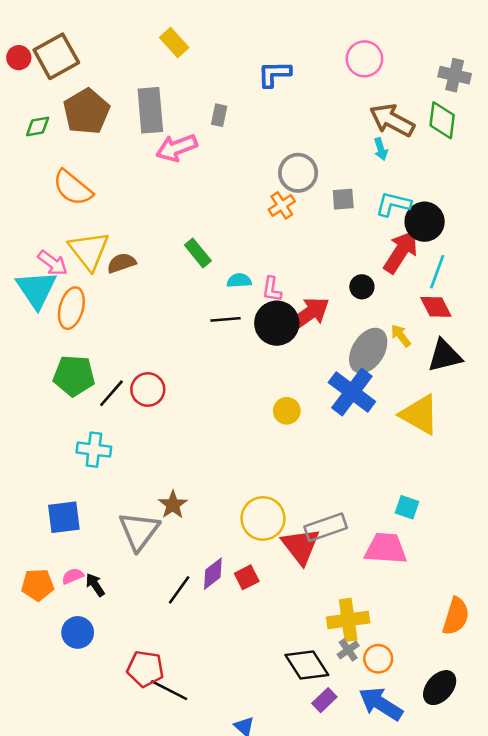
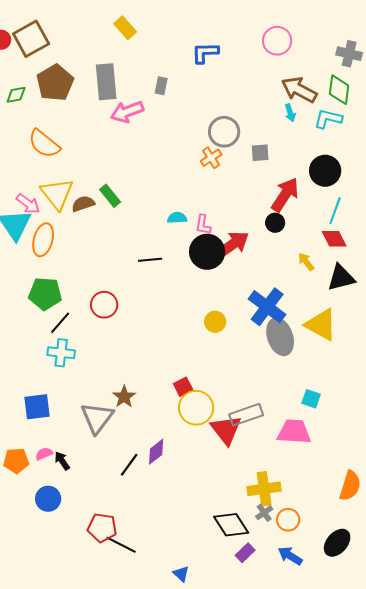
cyan L-shape: (393, 204) -> (328, 119), moved
red arrow: (401, 252) -> (285, 195), moved
green rectangle: (198, 253) -> (110, 196), moved
black line: (225, 319) -> (150, 260), moved
gray ellipse: (368, 351) -> (280, 337), moved, turned -51
black line: (111, 393) -> (60, 323), moved
red square: (247, 577) -> (183, 387), moved
blue arrow: (381, 704) -> (290, 556), size x0.7

